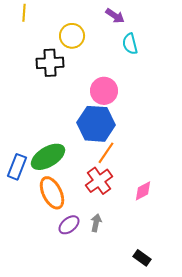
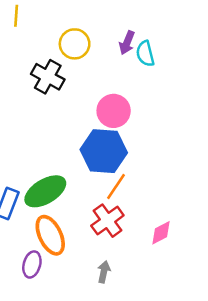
purple arrow: (115, 16) -> (127, 43), moved, turned 78
black cross: (50, 63) -> (48, 77), turned 32
purple ellipse: (69, 225) -> (32, 264), moved, turned -35

